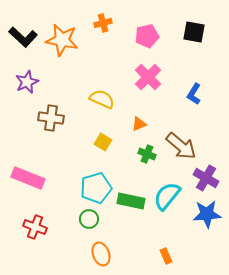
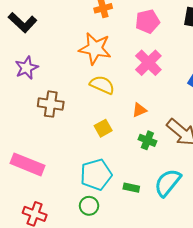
orange star: (62, 40) -> (95, 49), moved
yellow square: (103, 142) -> (103, 128), turned 30
green rectangle: (131, 201) -> (131, 188), size x0.6

